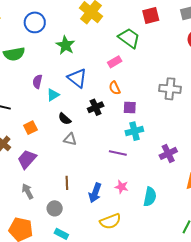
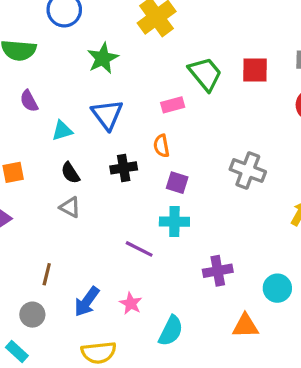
red square: (151, 16) -> (255, 70), moved
purple semicircle: (37, 82) -> (29, 101), moved, turned -56
gray circle: (55, 208) -> (32, 315), moved

